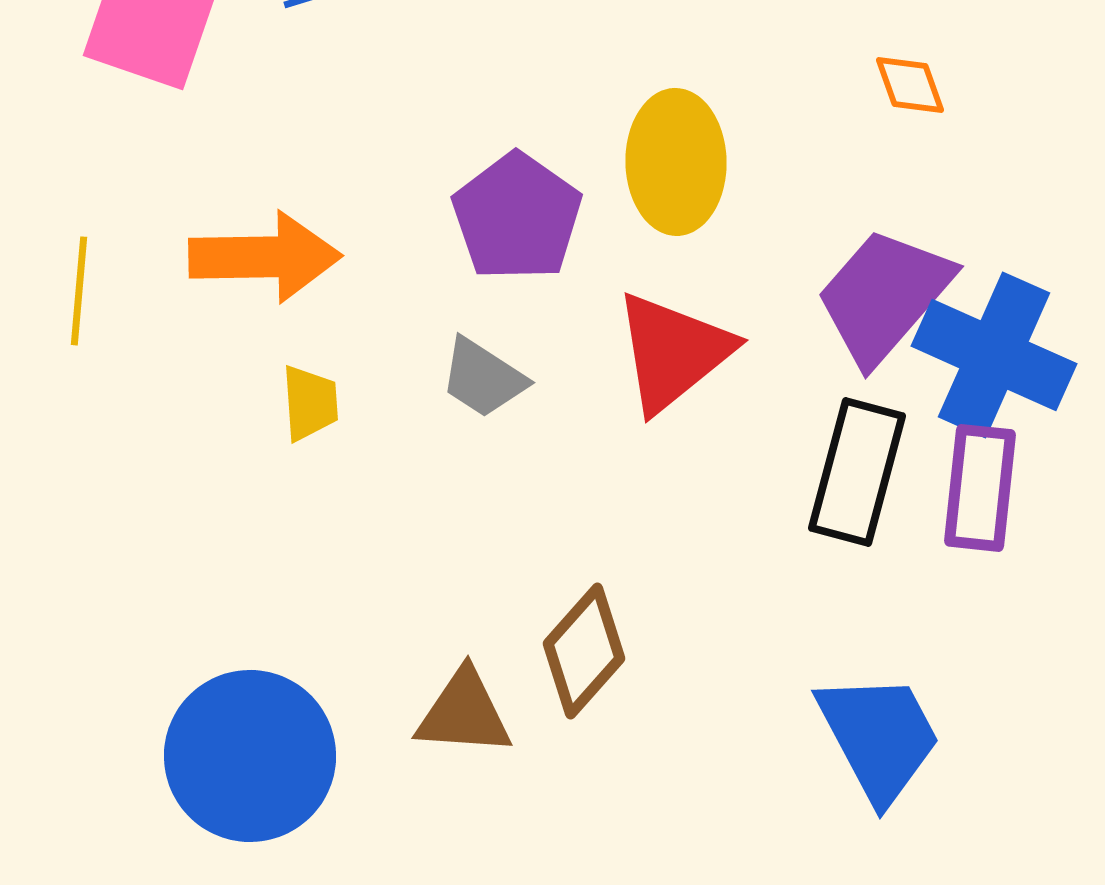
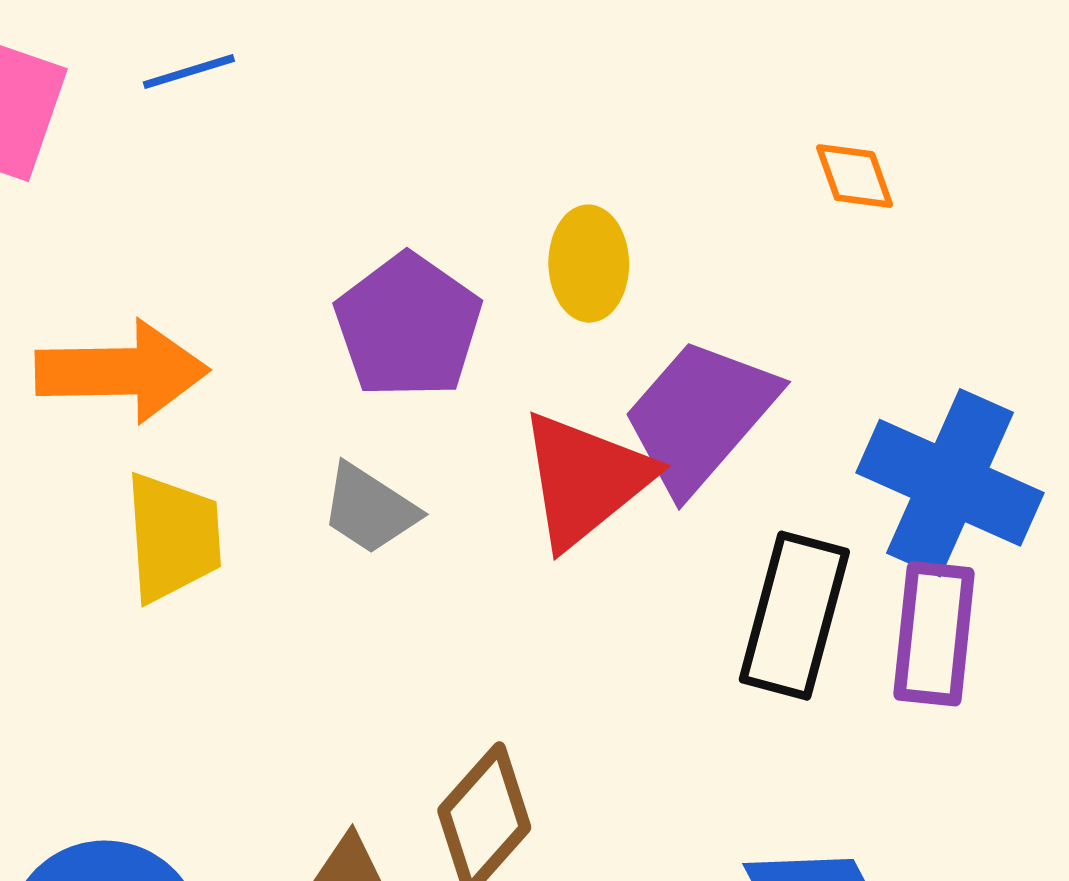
yellow ellipse: (676, 162) -> (589, 264), size x0.7
purple trapezoid: (884, 296) -> (700, 416), moved
yellow trapezoid: (310, 403) -> (173, 537), size x1.5

